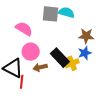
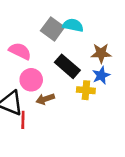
gray square: (51, 14) -> (53, 29), turned 36
black rectangle: (60, 58) -> (67, 66), moved
yellow cross: (72, 63) -> (86, 90), turned 32

